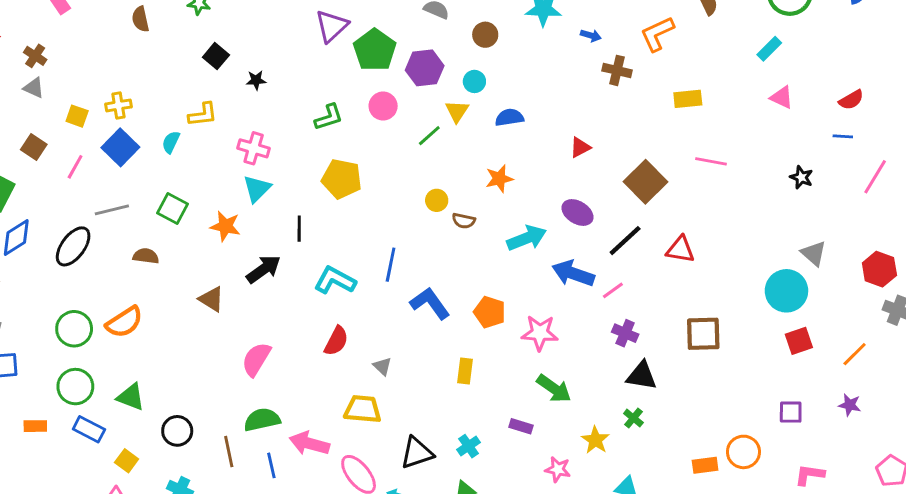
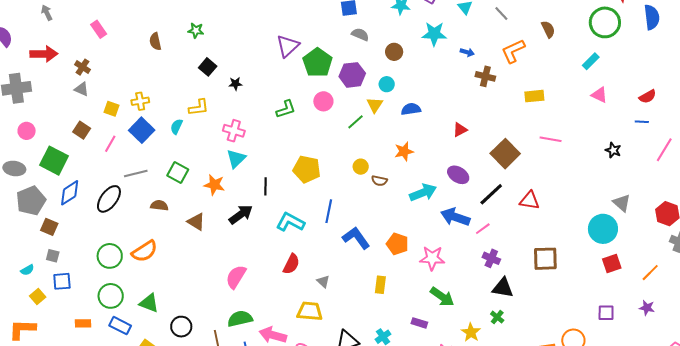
yellow pentagon: (342, 179) -> (307, 169), moved
brown triangle: (211, 299) -> (196, 222), moved

